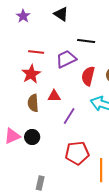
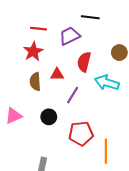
red semicircle: (88, 76) -> (84, 62), moved
black circle: (32, 137) -> (49, 117), moved

